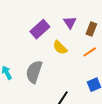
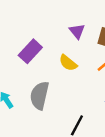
purple rectangle: (40, 29) -> (30, 51), moved

